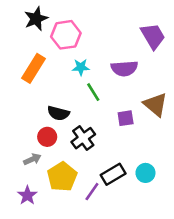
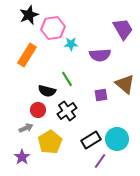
cyan star: (81, 67) -> (71, 44), moved
green line: (93, 92) -> (67, 79), moved
cyan circle: (145, 173) -> (117, 139), size x1.5
purple line: (92, 192) -> (100, 161), moved

